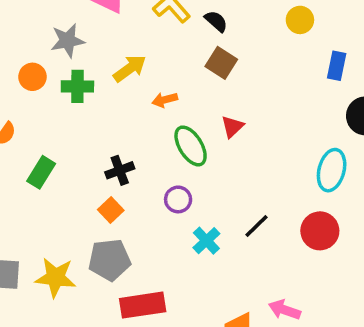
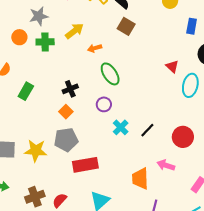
red triangle: (232, 127) -> (172, 66), moved, turned -32
black line: (256, 226) -> (147, 130), moved
red circle: (320, 231) -> (183, 137), moved

